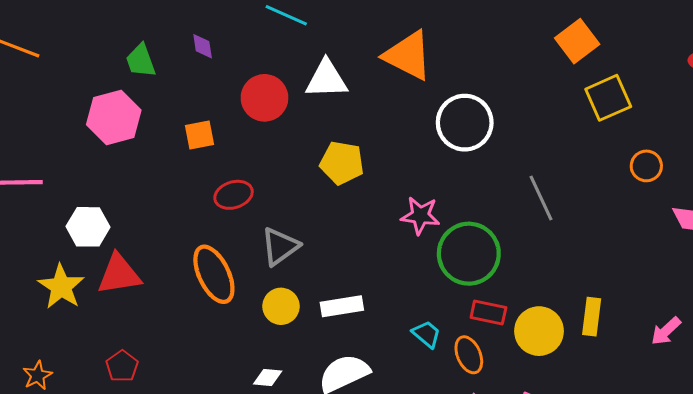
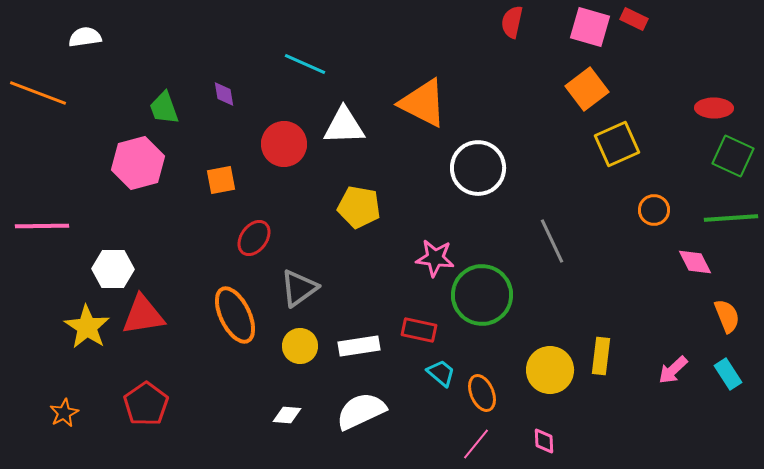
red ellipse: (234, 195) -> (254, 238), turned -36
red rectangle: (488, 312) -> (419, 330), moved
red pentagon: (122, 366) -> (146, 404), size x1.4

